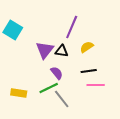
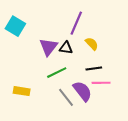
yellow semicircle: (87, 47) -> (92, 44), turned 80
purple semicircle: (57, 73) -> (82, 91), moved, size x1.5
green line: (49, 88) -> (57, 73), moved

